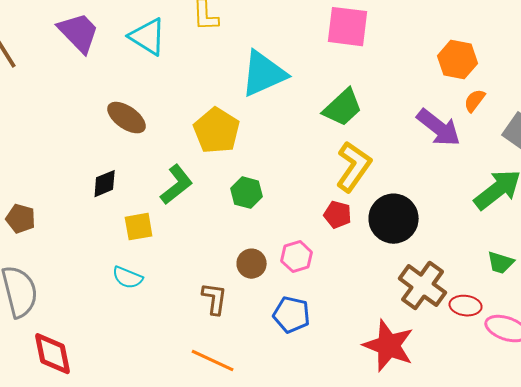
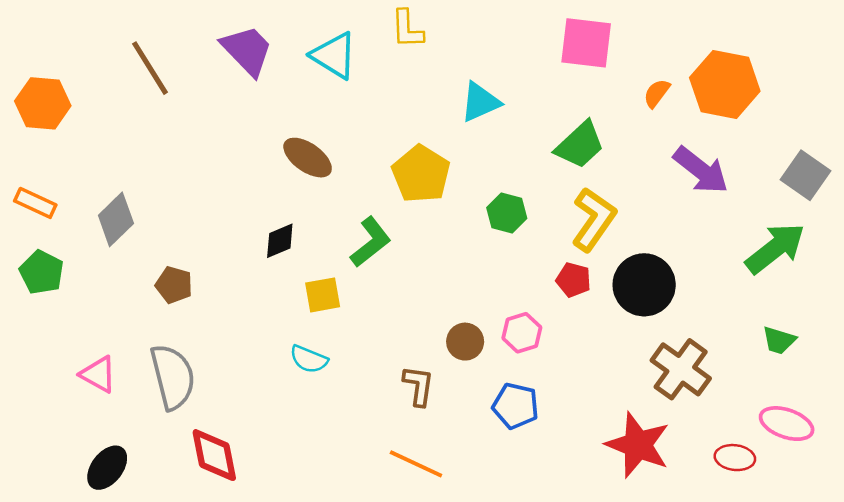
orange hexagon: (458, 60) -> (725, 84), size x1.4
cyan triangle: (264, 74) -> (480, 102), size x0.7
orange semicircle: (475, 101) -> (657, 93), moved
green hexagon: (247, 193) -> (507, 213), moved
red ellipse: (466, 306) -> (735, 458), moved

